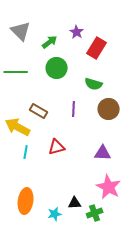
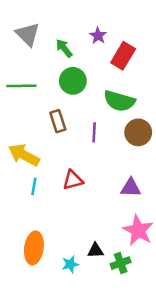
green arrow: (50, 42) -> (64, 48), turned -91
green semicircle: (94, 84) -> (119, 101), size x1.4
brown rectangle: (39, 111) -> (58, 121), moved, turned 42

